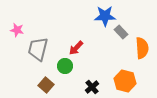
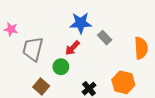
blue star: (105, 16) -> (81, 23), moved
gray rectangle: (121, 32) -> (105, 38), moved

